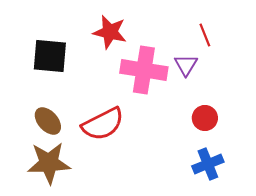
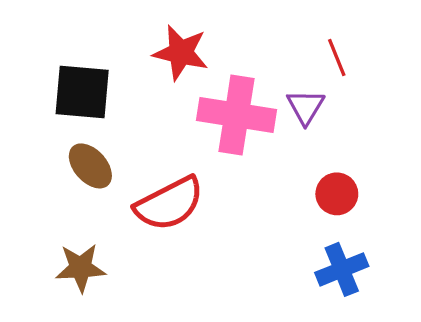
brown ellipse: (48, 121) -> (90, 166), moved
brown star: (49, 163) -> (81, 268), size x0.7

